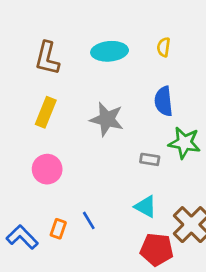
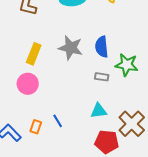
blue semicircle: (164, 101) -> (102, 47), moved
yellow rectangle: (46, 112) -> (34, 54), moved
cyan triangle: (146, 207) -> (99, 111), turned -36

